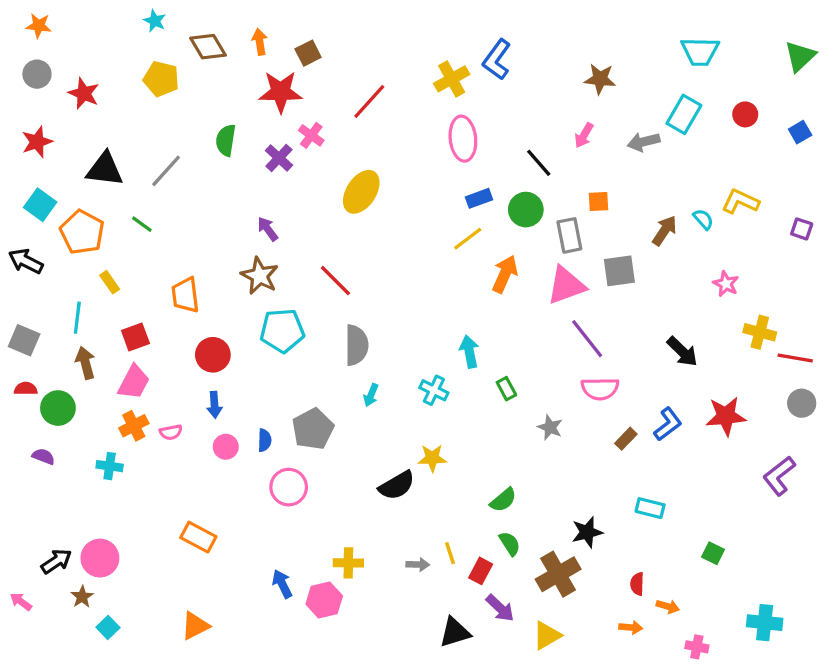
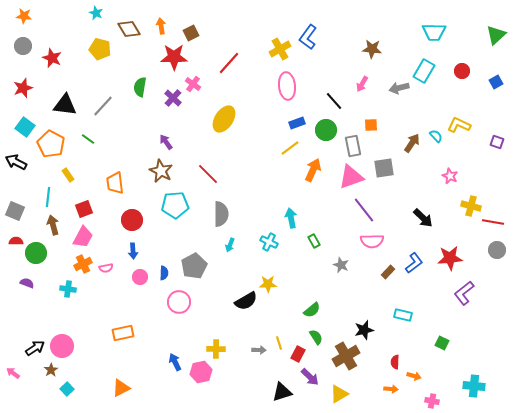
purple L-shape: (779, 476) -> (464, 293), moved
orange rectangle: (198, 537) -> (123, 333), turned -40

